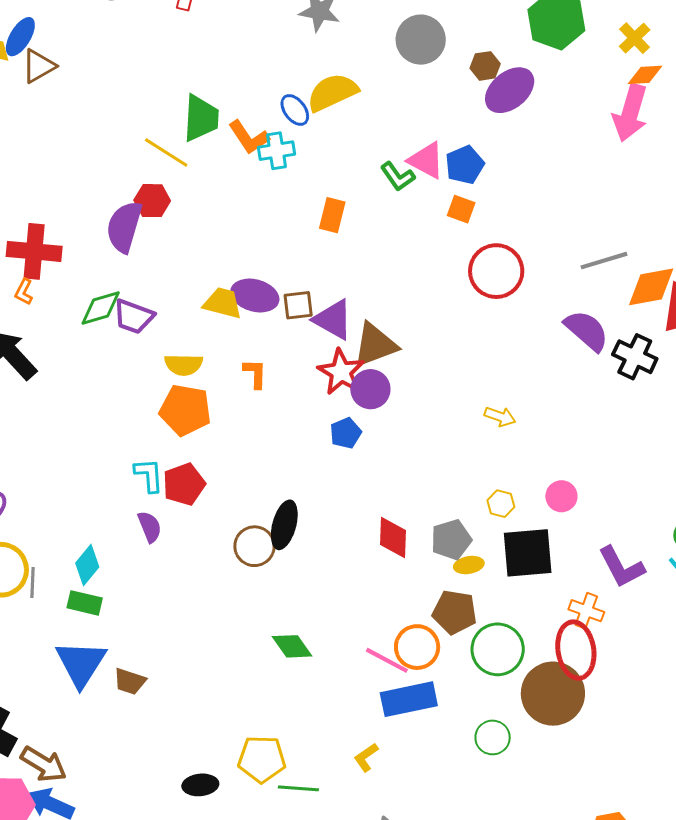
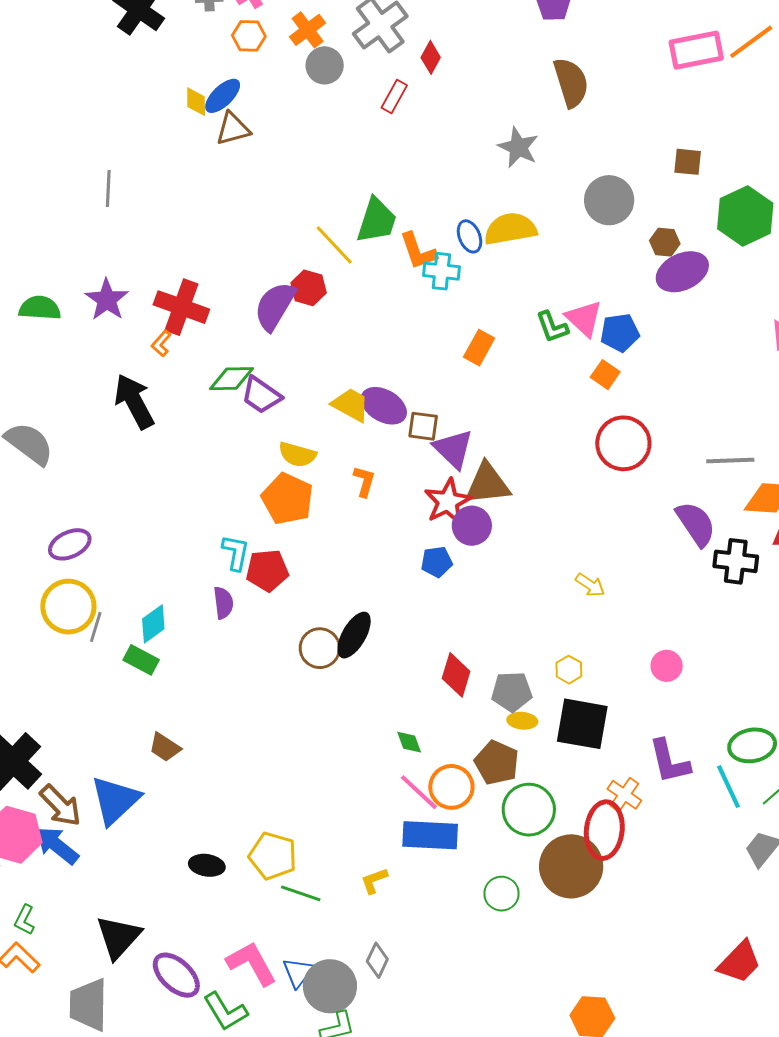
black cross: (635, 357) -> (736, 561), turned -33
pink circle: (561, 496) -> (667, 666), moved
green diamond: (292, 646) -> (409, 742), moved, size x0.7
blue triangle: (81, 663) -> (115, 800), moved

